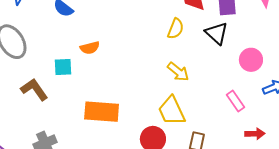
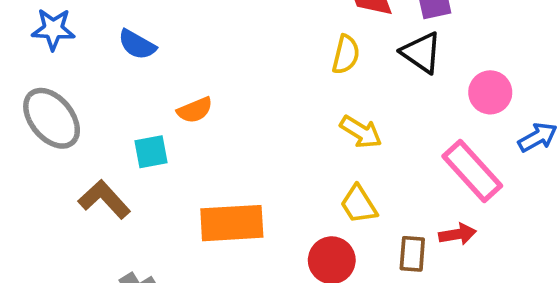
pink rectangle: (235, 101) -> (472, 171), size x1.6
yellow trapezoid: (172, 111) -> (359, 204), size x0.7
red arrow: (255, 134) -> (458, 234), moved

